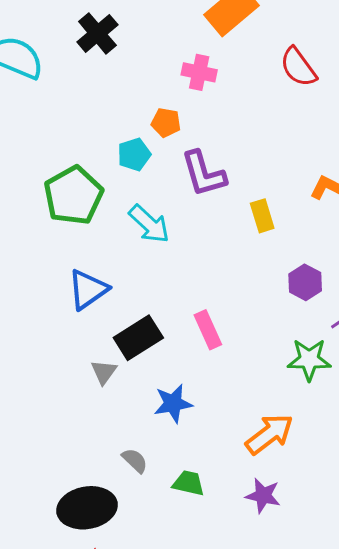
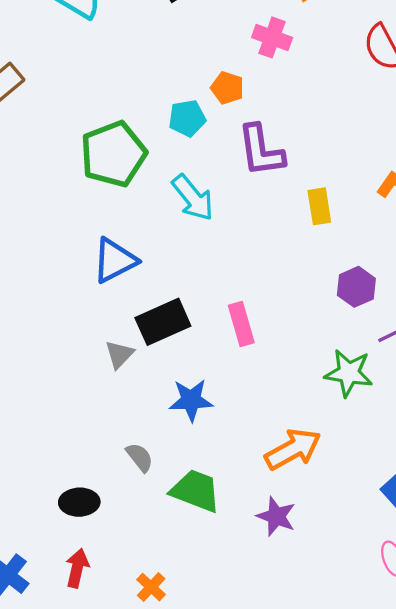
green trapezoid: (189, 483) -> (196, 491), size x1.4
black ellipse: (87, 508) -> (79, 502), size x0.6

